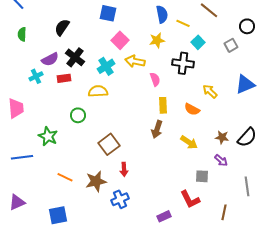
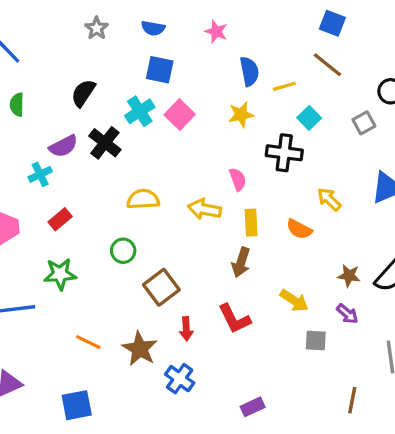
yellow line: (183, 23) -> (284, 86), turned -40
yellow arrow: (135, 61) -> (205, 209), moved
cyan cross: (106, 66) -> (140, 111), moved
red rectangle: (64, 78) -> (60, 219), moved, turned -32
green circle: (78, 115) -> (123, 251), moved
green star: (48, 136) -> (60, 274), turned -30
yellow arrow: (189, 142) -> (294, 301), moved
brown star: (96, 181) -> (140, 349), turned -30
blue cross: (120, 199) -> (180, 379), turned -30
red L-shape: (190, 199) -> (234, 319), moved

